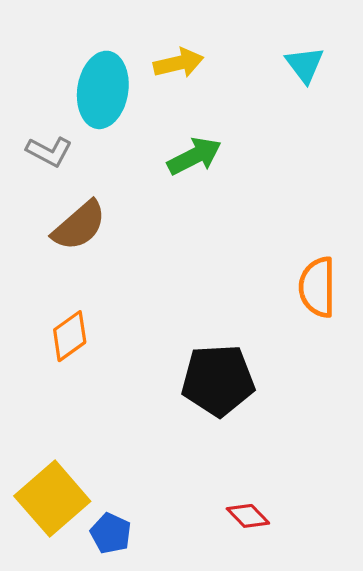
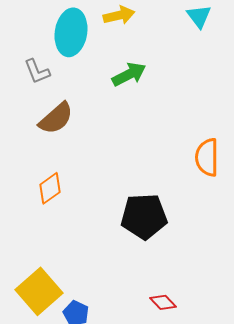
gray L-shape: (49, 151) -> (37, 71), turned 40

